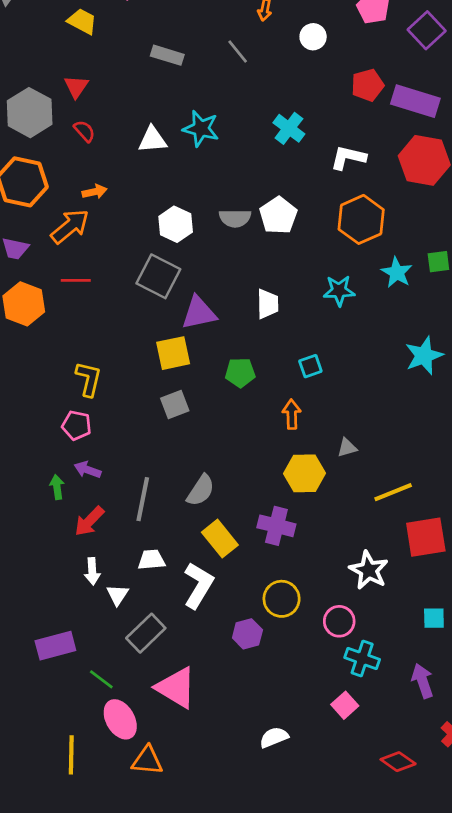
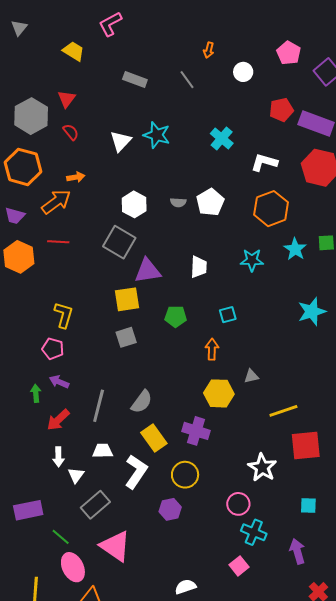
white triangle: (152, 140) -> (121, 141), turned -45
gray semicircle: (235, 218) -> (178, 202), size x0.7
yellow circle: (282, 599) -> (185, 475), moved

